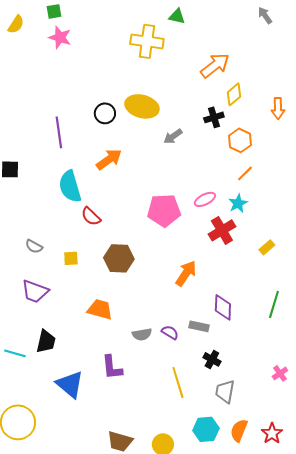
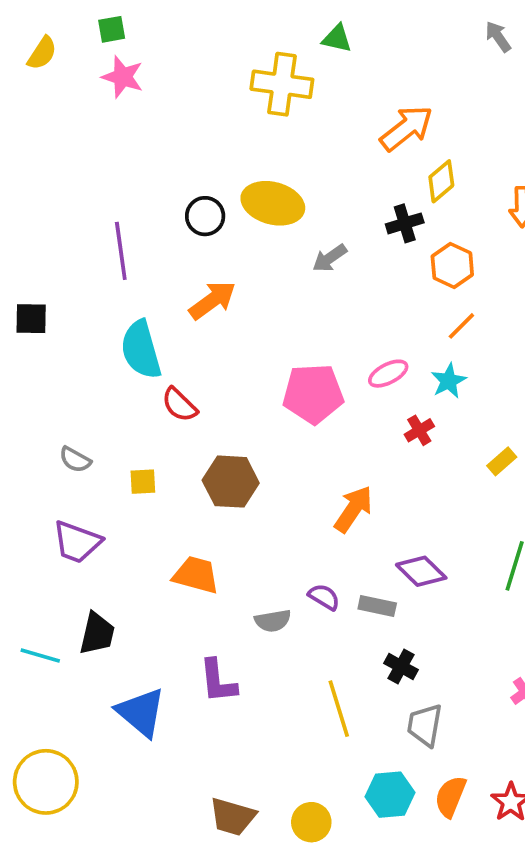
red cross: (222, 230) -> (419, 430), size x0.6
purple diamond: (223, 307) -> (421, 571), turned -48
purple semicircle: (170, 332) -> (324, 597), moved

